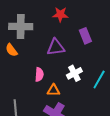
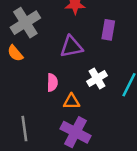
gray cross: (21, 27) -> (25, 23), turned -30
purple rectangle: (85, 36) -> (108, 30), turned 35

